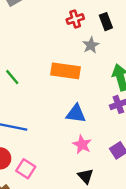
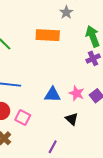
blue triangle: (76, 114) -> (52, 95), moved
pink star: (82, 144) -> (77, 93), moved

